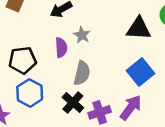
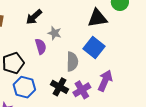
blue square: (141, 72) -> (94, 48), moved
gray semicircle: (82, 73) -> (72, 62), moved

